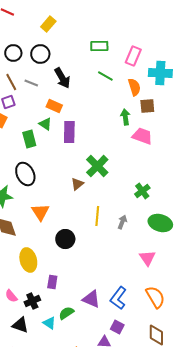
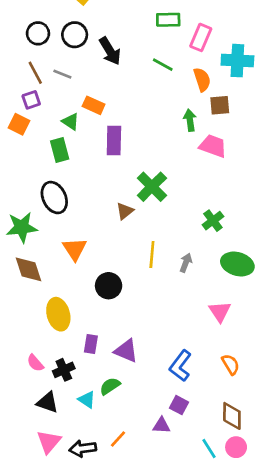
green rectangle: (99, 46) -> (168, 20), moved
black arrow: (62, 78) -> (110, 51), moved
green triangle: (45, 124) -> (71, 122), moved
orange semicircle: (155, 297) -> (231, 364), size x0.7
purple triangle: (91, 299) -> (126, 351), moved

